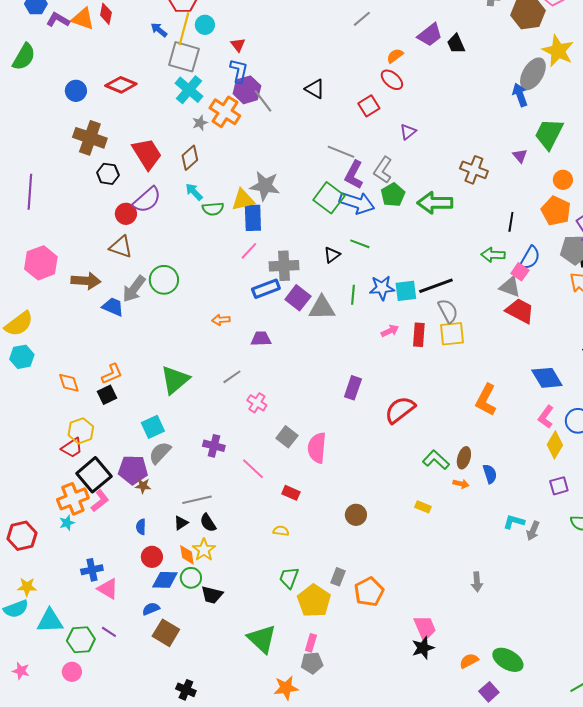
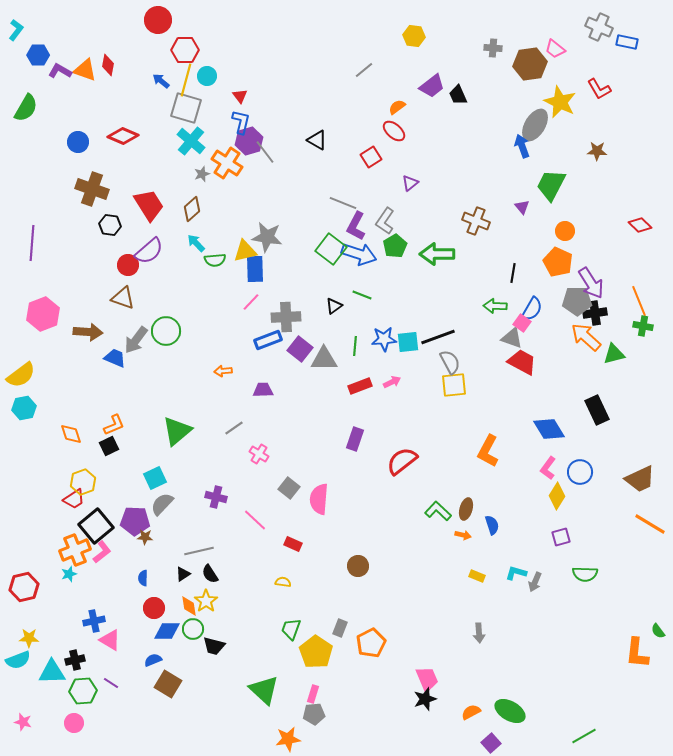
red rectangle: (419, 335) -> (360, 386), moved, turned 65
yellow rectangle: (423, 507) -> (477, 576), moved
black cross: (186, 690) -> (75, 660), moved, turned -36

